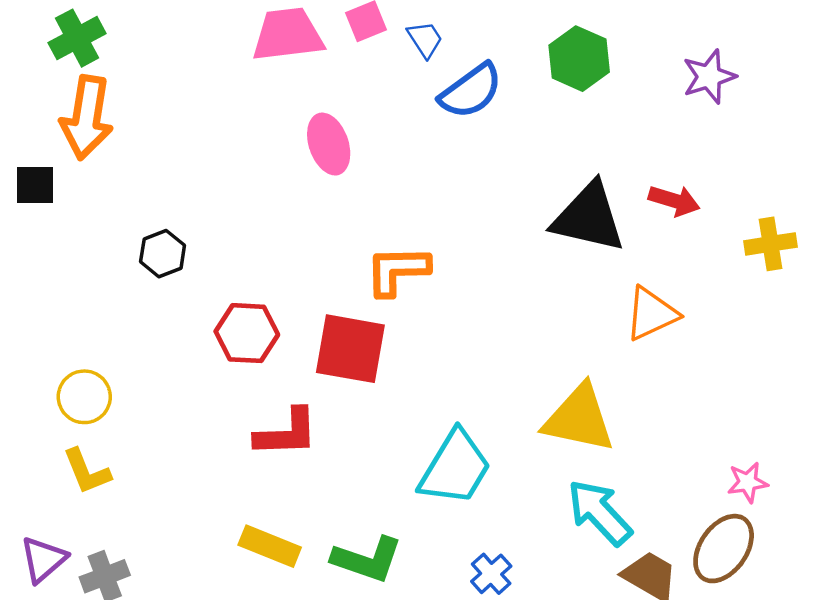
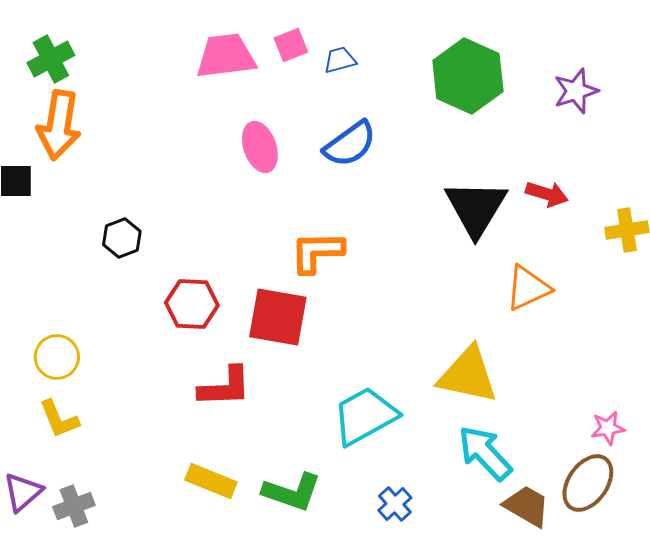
blue trapezoid: (425, 39) -> (340, 60), turned -72
green hexagon: (579, 59) -> (468, 76), size x1.4
blue semicircle: (471, 91) -> (350, 144), moved
black triangle: (589, 217) -> (476, 208), turned 48
cyan trapezoid: (455, 468) -> (365, 416), turned -150

